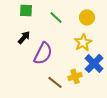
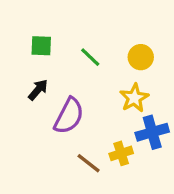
blue cross: (94, 63) -> (152, 132), turned 30

